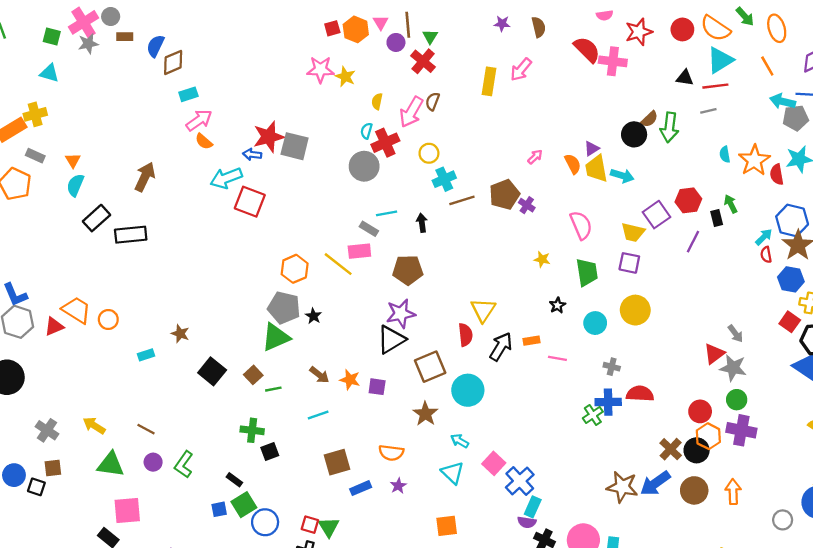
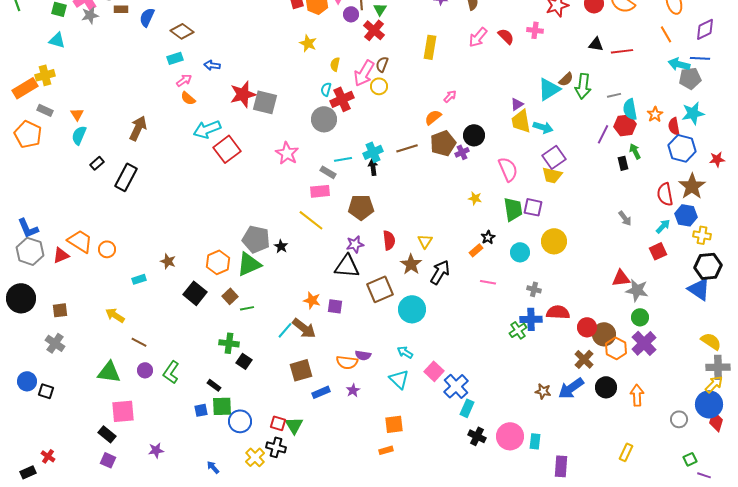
red semicircle: (587, 50) -> (506, 36), moved, size x0.7
cyan triangle: (720, 60) -> (549, 89), moved
pink cross: (613, 61) -> (535, 30), size x0.7
brown diamond: (173, 62) -> (182, 31), moved, turned 60
pink star: (320, 70) -> (287, 153), moved, turned 30
pink arrow: (521, 70) -> (478, 37), moved
gray line: (708, 111) -> (614, 95), moved
pink arrow: (199, 120) -> (184, 80), size x0.7
black circle: (634, 134) -> (474, 135), moved
yellow circle: (429, 153) -> (379, 86), moved
blue arrow: (252, 154) -> (212, 65), moved
cyan semicircle: (725, 154) -> (630, 109), size x1.5
pink arrow: (535, 157) -> (450, 96), moved
orange star: (754, 160) -> (655, 114), size x0.6
orange semicircle: (573, 164) -> (433, 117), moved, turned -102
cyan cross: (444, 179) -> (373, 152), moved
red hexagon: (688, 200) -> (625, 125), moved
red square: (250, 202) -> (227, 149), turned 32
purple cross: (527, 205) -> (462, 152), turned 32
purple square: (656, 215) -> (554, 157), moved
black rectangle: (96, 218) -> (97, 163), size x0.6
blue hexagon: (792, 220) -> (682, 148), moved
black rectangle: (131, 235) -> (126, 177), turned -56
cyan arrow: (764, 237) -> (663, 226), moved
purple line: (693, 242) -> (603, 134), moved
red semicircle: (766, 255) -> (665, 194), size x1.6
purple square: (629, 263) -> (533, 207), moved
yellow line: (338, 264) -> (311, 220), moved
orange hexagon: (295, 269) -> (218, 262), moved
yellow triangle: (483, 310) -> (425, 241), size x0.7
purple star: (401, 314) -> (355, 244), size x0.7
red square: (790, 322) -> (658, 251), moved, turned 30
gray arrow: (735, 334) -> (625, 218), moved
red semicircle: (465, 335) -> (389, 240), moved
black triangle: (391, 340) -> (347, 266), turned 36
orange rectangle: (532, 341) -> (476, 250), moved, turned -32
red triangle: (714, 354) -> (621, 278), turned 30
brown arrow: (319, 375) -> (304, 328), moved, size x1.4
red circle: (700, 411) -> (587, 327), moved
brown star: (425, 414) -> (411, 264), moved
cyan line: (318, 415) -> (285, 330), turned -30
yellow arrow: (94, 426) -> (115, 315), moved
purple cross: (741, 430) -> (644, 343), turned 35
black circle: (697, 450) -> (606, 387), moved
black square: (270, 452) -> (244, 361), turned -35
brown square: (53, 468) -> (60, 310), moved
brown star: (622, 487) -> (543, 391), size x0.6
brown circle: (694, 490) -> (604, 334), moved
green square: (244, 505) -> (222, 406), turned 30
purple semicircle: (527, 522) -> (363, 355), moved

